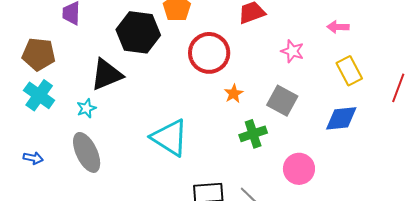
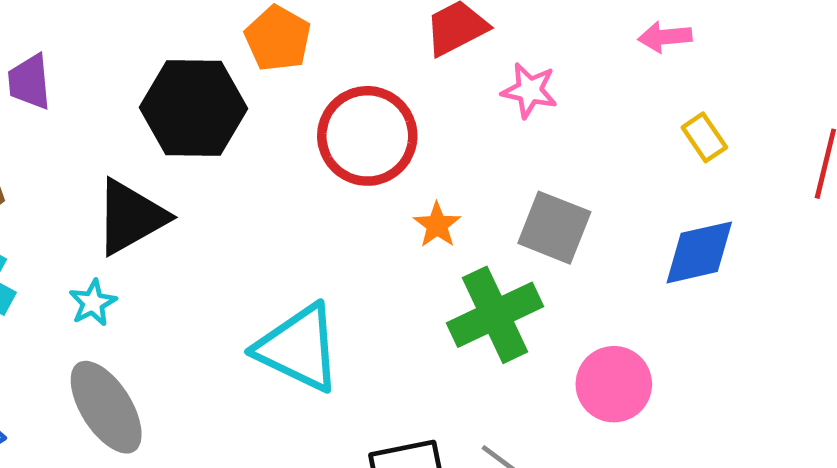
pink star: (292, 51) -> (529, 90), moved
yellow rectangle: (349, 71) -> (704, 137), size x0.7
green cross: (253, 134) -> (495, 315), size x1.4

